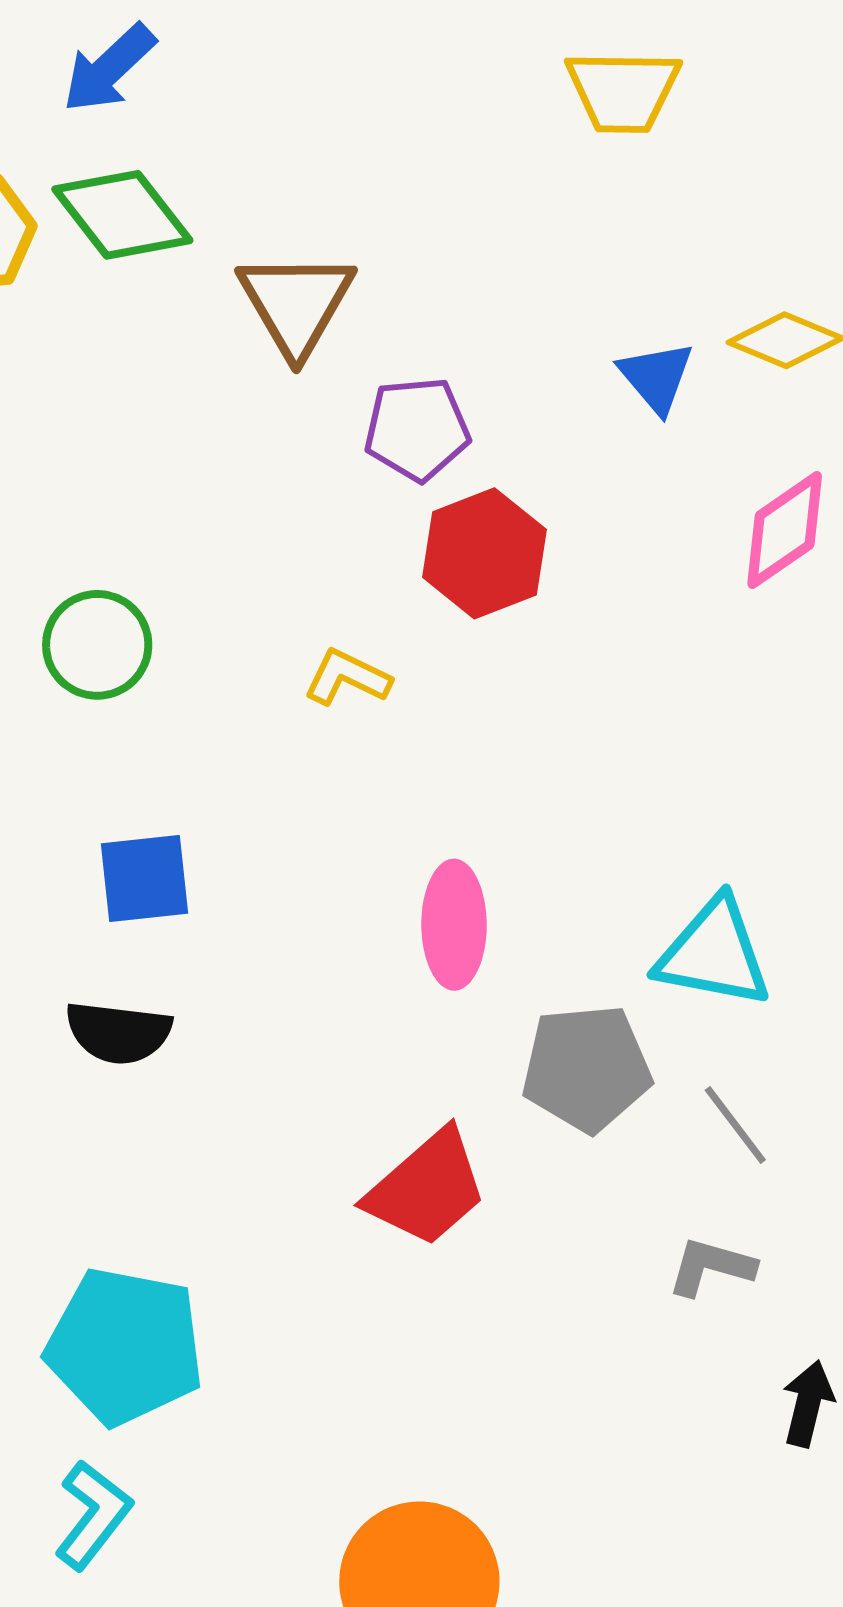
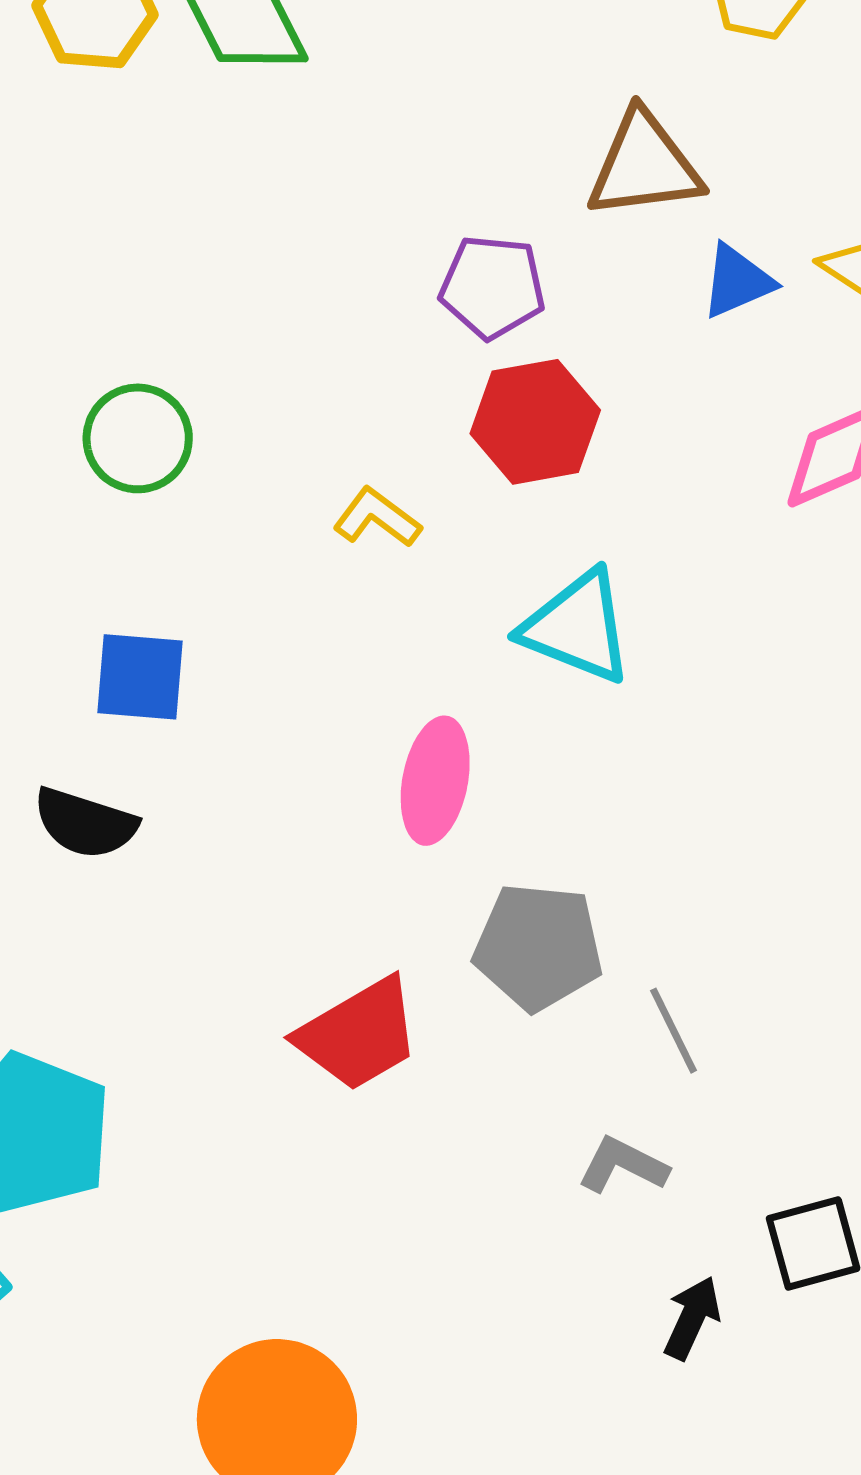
brown triangle: (296, 303) -> (644, 165), moved, turned 42
blue triangle: (656, 377) -> (737, 281), turned 36
cyan triangle: (714, 953) -> (577, 627), moved

